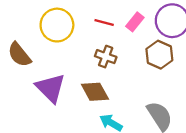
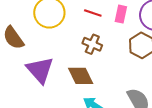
pink rectangle: (135, 22) -> (121, 14), turned -30

